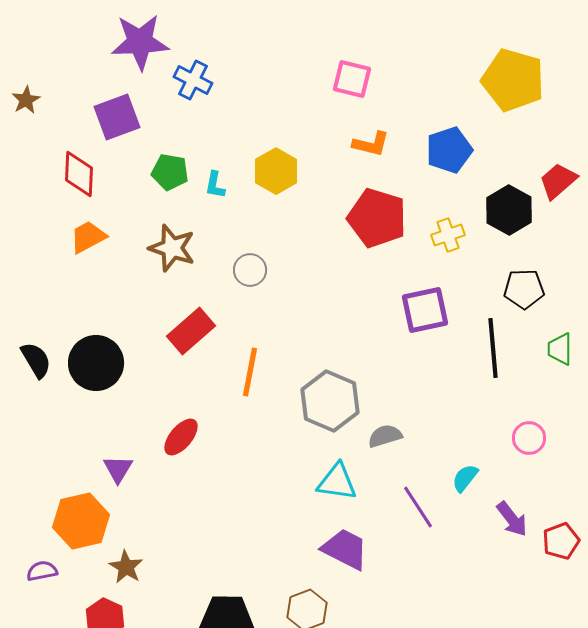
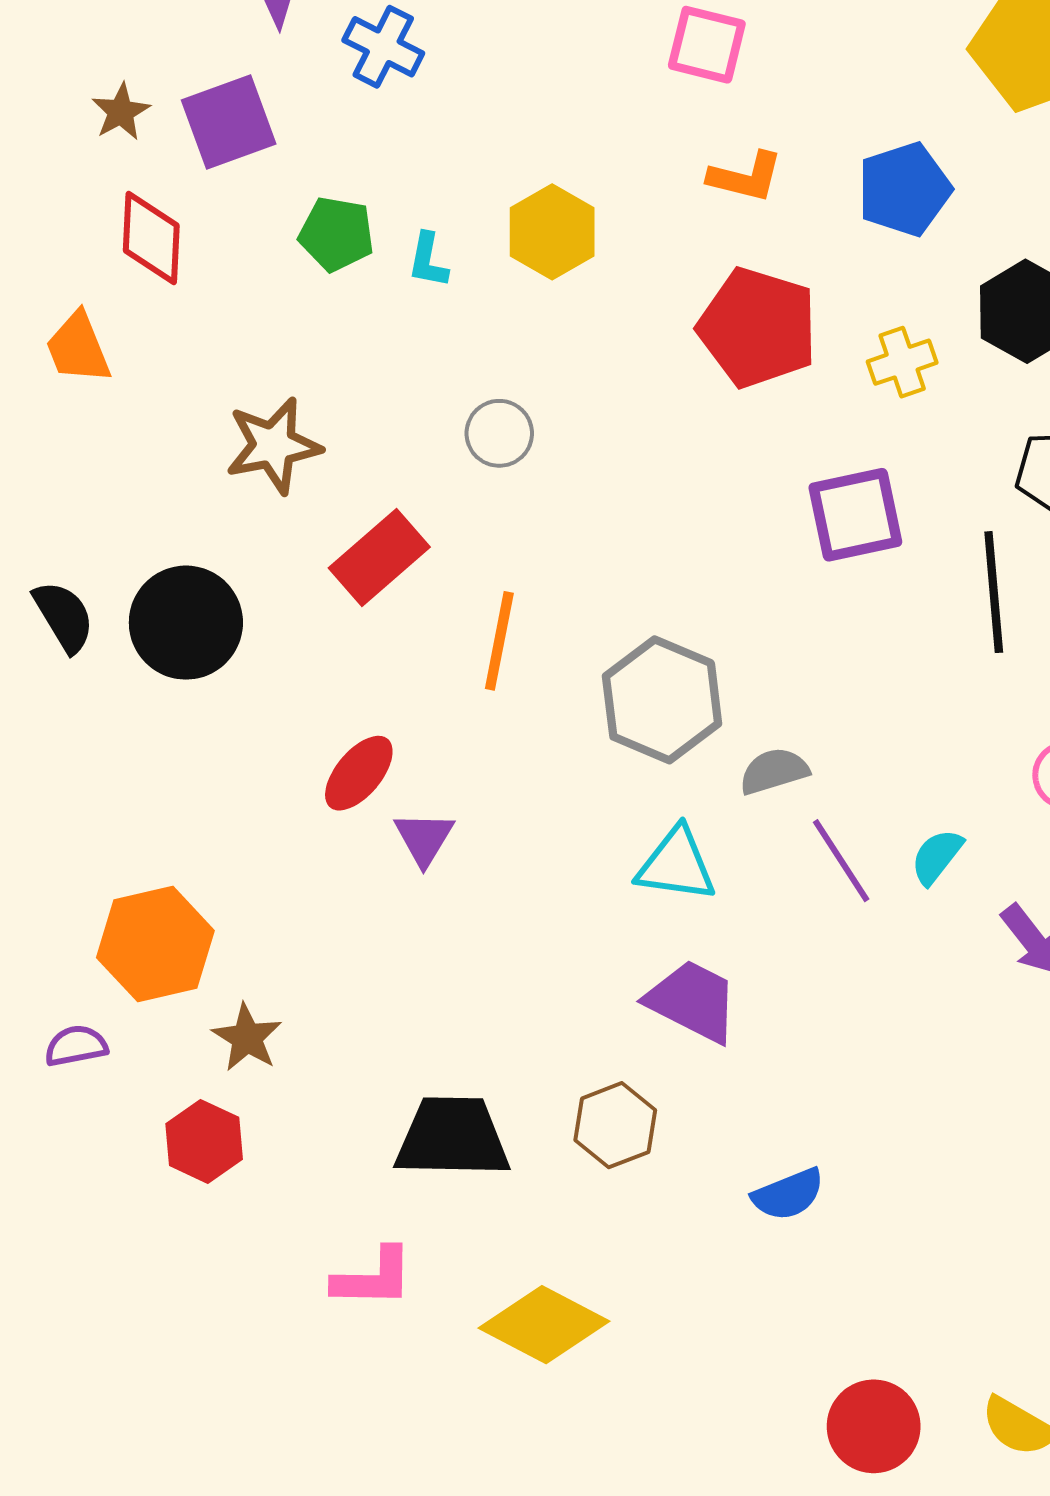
brown star: (26, 100) -> (121, 112), moved
orange trapezoid: (88, 237) -> (78, 348), moved, turned -84
brown star: (172, 248) -> (273, 446), moved, turned -30
purple triangle: (118, 469) -> (424, 838), moved
purple line: (418, 507) -> (841, 861), moved

